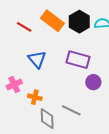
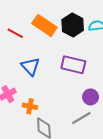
purple circle: (93, 82) -> (91, 97), moved
gray line: (71, 110) -> (81, 118), moved, turned -54

